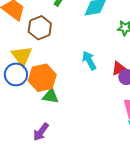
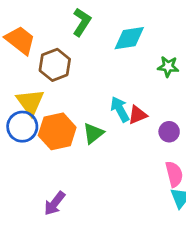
red triangle: (119, 68) -> (138, 115), moved
green triangle: (51, 96) -> (93, 133), moved, turned -48

